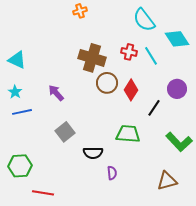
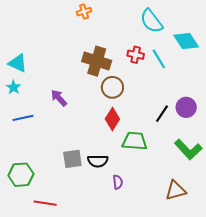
purple circle: (177, 89) -> (186, 107), moved
red diamond: (131, 90) -> (112, 119), moved
cyan star: (15, 92) -> (14, 87), moved
gray square: (65, 132) -> (72, 159), moved, turned 30

